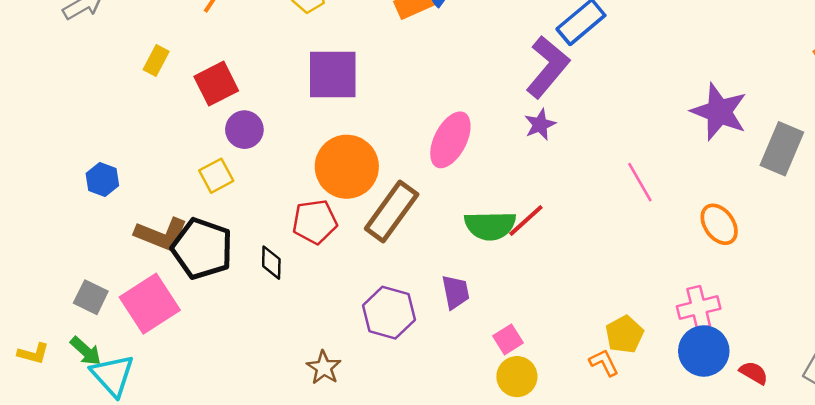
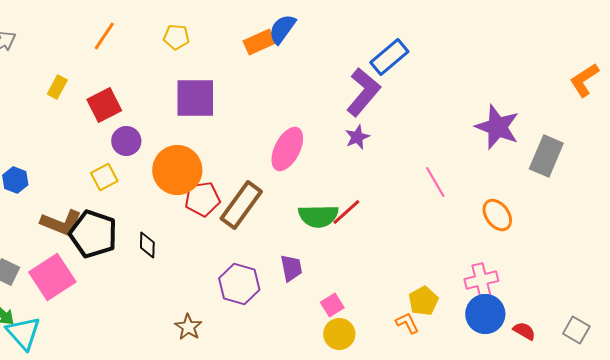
orange circle: (347, 167) -> (177, 170), moved
red pentagon: (315, 222) -> (202, 199), moved

